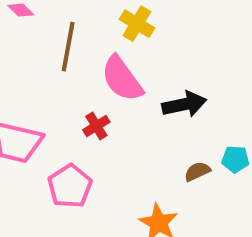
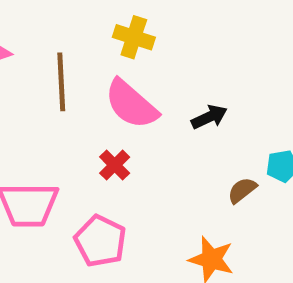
black arrow: (184, 104) -> (209, 117), size x0.7

